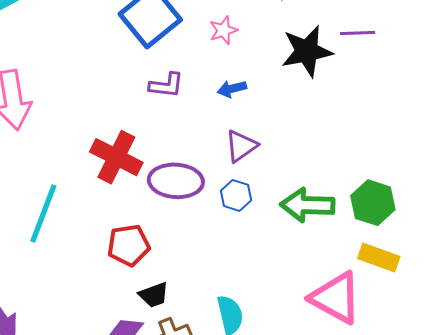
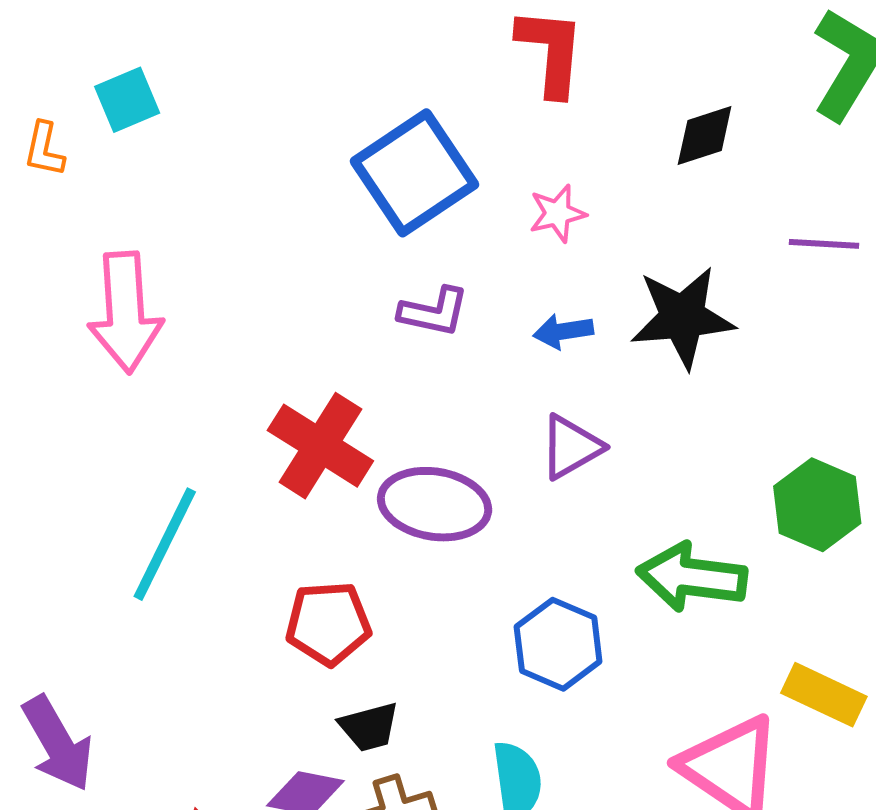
black star: (307, 51) -> (683, 317), moved
blue hexagon: (236, 195) -> (558, 644), moved, size x1.4
green hexagon: (373, 203) -> (817, 505), moved

